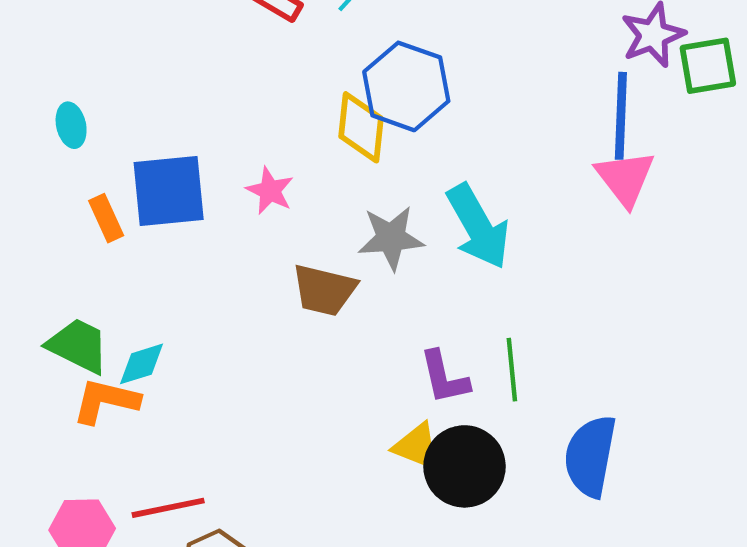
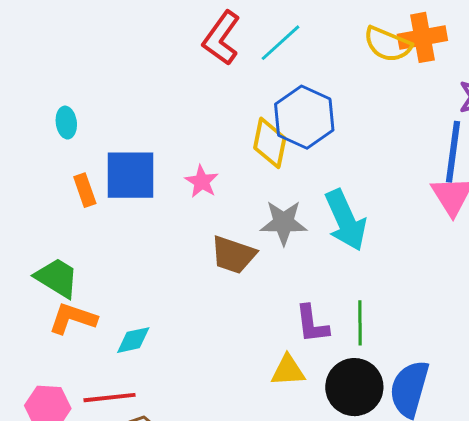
cyan diamond: (142, 364) -> (133, 340), moved
yellow triangle: (416, 446) -> (288, 371), turned -30
black circle: (464, 466) -> (354, 387), moved

